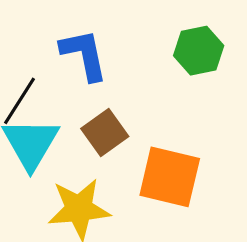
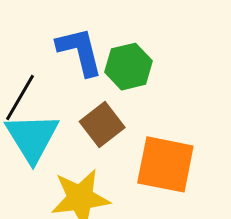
green hexagon: (199, 51) -> (129, 67), moved

